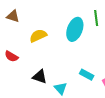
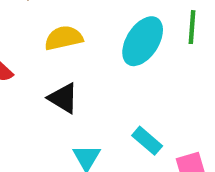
black triangle: (40, 77) -> (63, 98), moved

